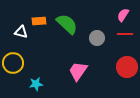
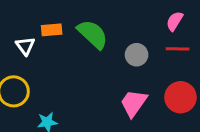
white triangle: (21, 32) -> (25, 46), turned 40
pink trapezoid: (78, 71) -> (134, 103), moved

